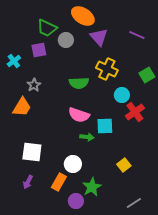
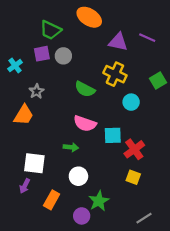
purple triangle: (99, 37) -> (118, 42), moved, turned -36
gray circle: (66, 40) -> (63, 56), moved
green semicircle: (79, 83) -> (85, 89), turned 30
red cross: (135, 112) -> (134, 149), moved
green arrow: (87, 137) -> (71, 147), moved
yellow square: (124, 165) -> (133, 177), turned -32
purple arrow: (28, 182) -> (25, 186), moved
orange rectangle: (59, 182) -> (52, 200), moved

